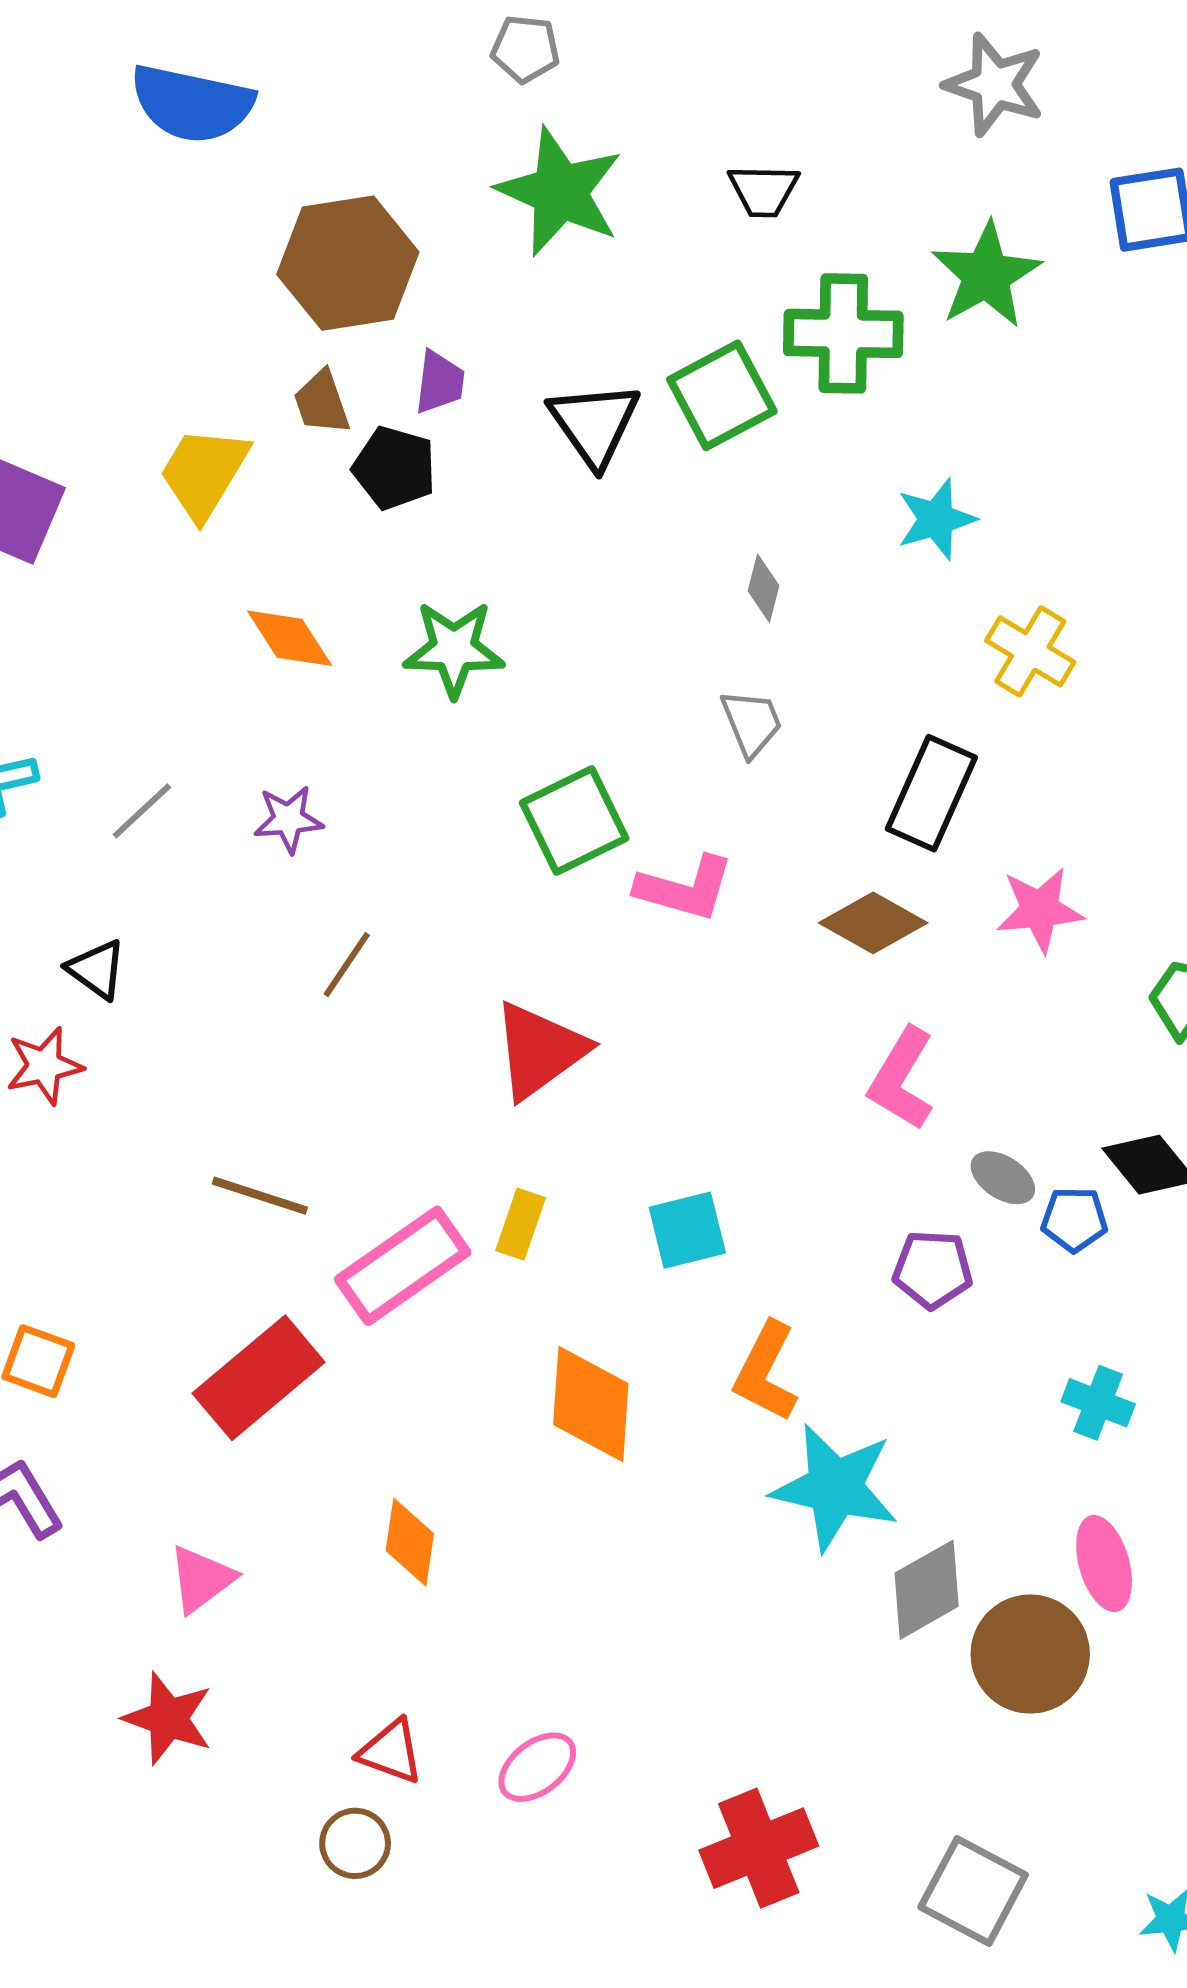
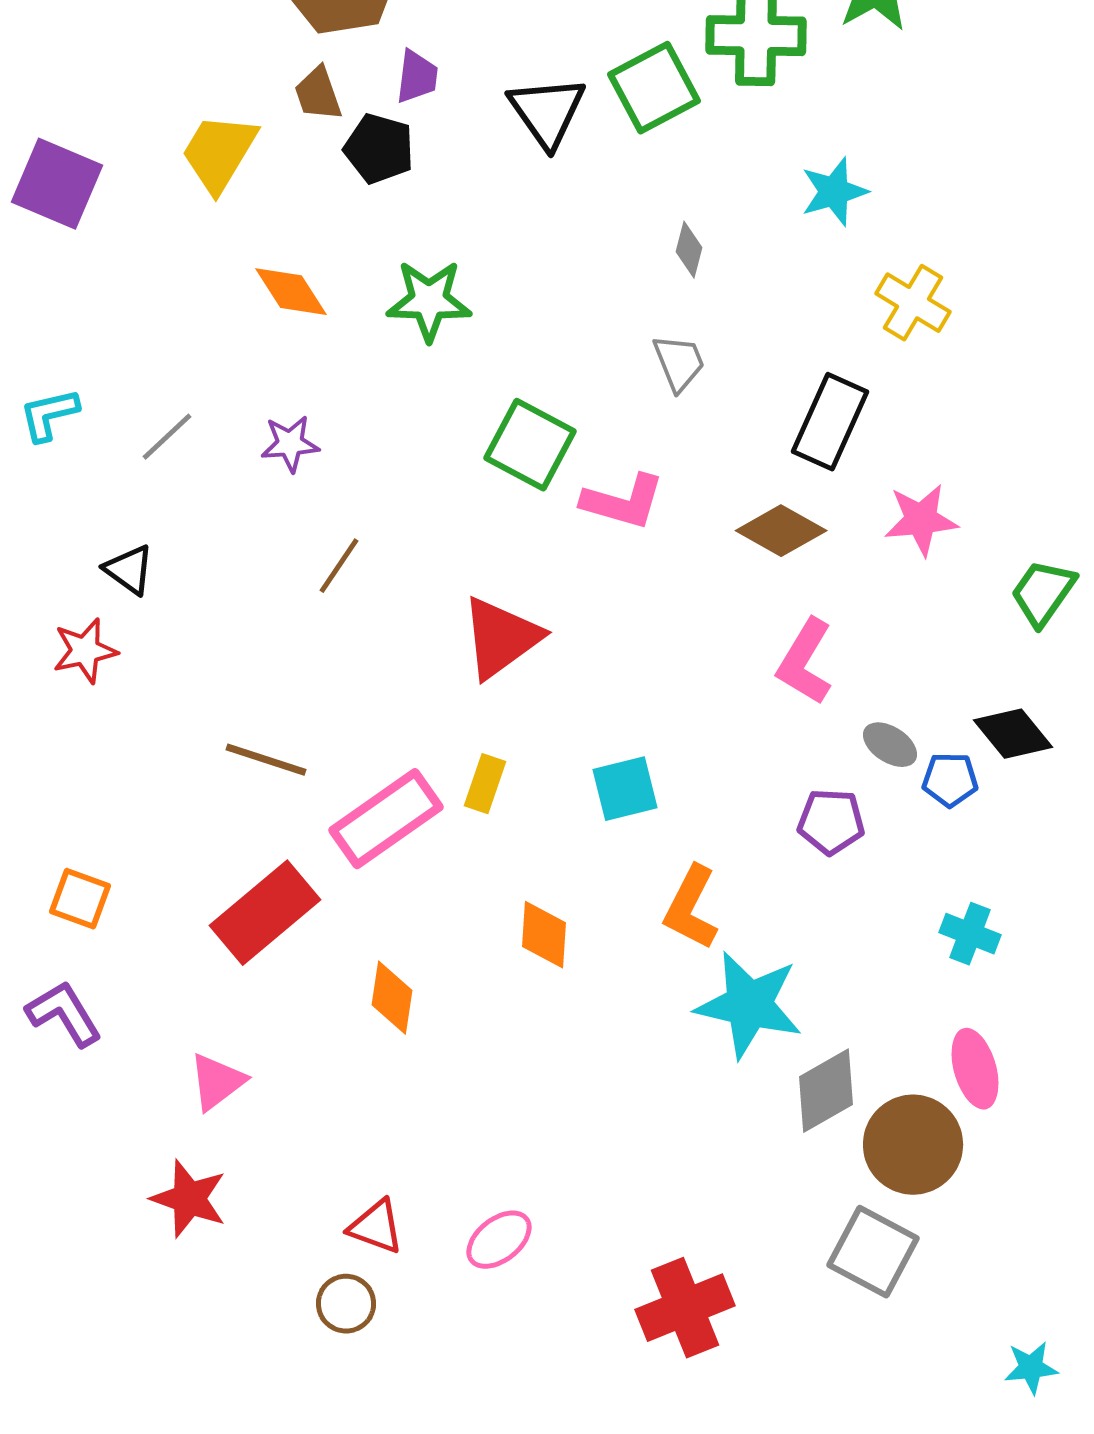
green square: (574, 820) -> (530, 445), turned -36
orange diamond: (591, 1404) -> (544, 935), size x0.7
orange diamond: (410, 1542) -> (392, 998), moved
gray square: (973, 1891) -> (873, 1252), moved

